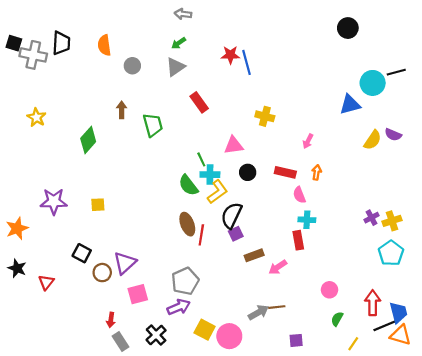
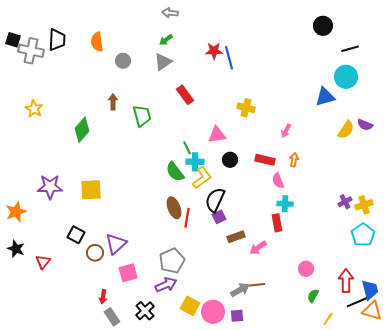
black line: (396, 72) -> (350, 49), moved
yellow square: (98, 205) -> (91, 190), size x1.6
purple square: (296, 340) -> (237, 316), moved

